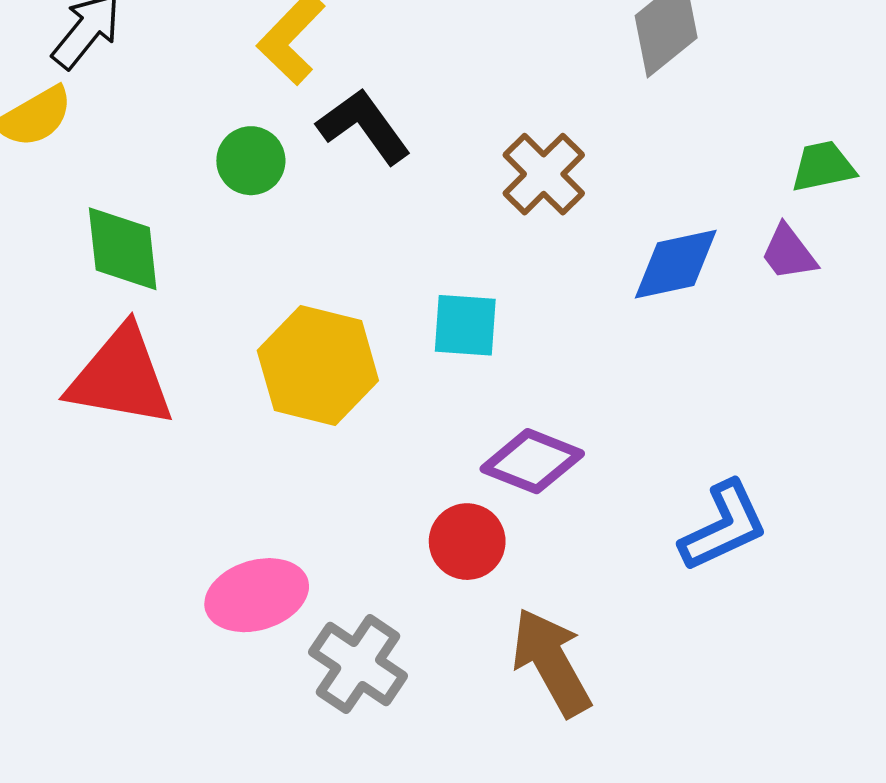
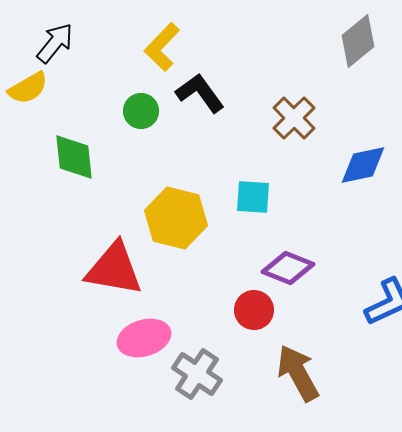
red triangle: (121, 377) -> (114, 269), moved

